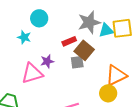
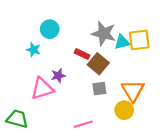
gray star: (89, 22) -> (104, 33), turned 30
red rectangle: (69, 41) -> (82, 54), turned 48
gray square: (77, 62) -> (99, 89), moved
orange triangle: (116, 75) -> (133, 91), turned -35

